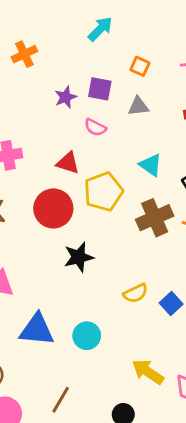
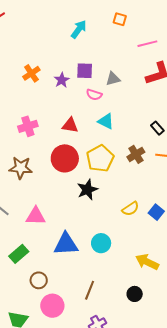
orange cross: (24, 54) -> (31, 73), moved
orange square: (140, 66) -> (120, 19), moved
pink semicircle: (95, 127) -> (94, 95), moved
cyan triangle: (151, 165) -> (106, 121), moved
yellow pentagon: (103, 192) -> (100, 158), moved
brown cross: (155, 218) -> (136, 154), size x0.7

